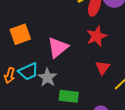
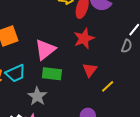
gray star: (47, 77) -> (37, 96), moved
green rectangle: (69, 96) -> (52, 74), moved

